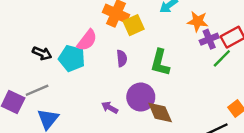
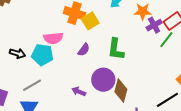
pink semicircle: (87, 40) -> (53, 38), turned 54
purple semicircle: (122, 58) -> (84, 50), turned 48
gray line: (37, 90) -> (32, 85), moved
brown diamond: (160, 113) -> (121, 91), turned 45

